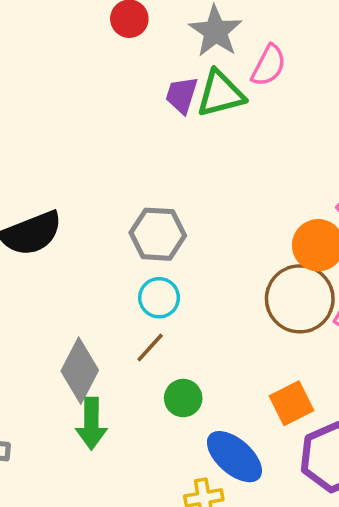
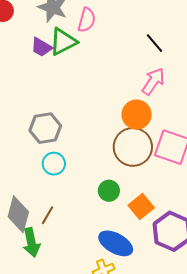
purple trapezoid: (182, 95) -> (41, 47), turned -65
brown line: (150, 347) -> (48, 215), moved
green circle: (183, 398) -> (109, 191), moved

